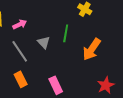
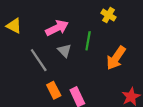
pink arrow: (20, 24) -> (57, 28), moved, size x1.5
orange rectangle: (21, 79) -> (54, 90), moved

